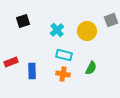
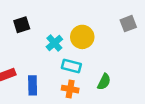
cyan cross: (57, 30) -> (54, 43), moved
yellow circle: (87, 31) -> (82, 37), moved

